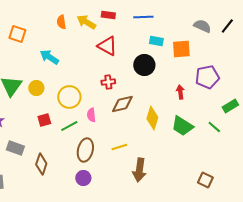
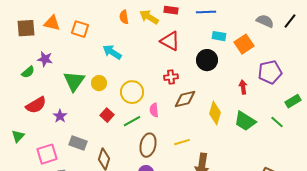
orange square: (181, 49) -> (244, 44), turned -30
red square: (44, 120) -> (107, 115), turned -32

